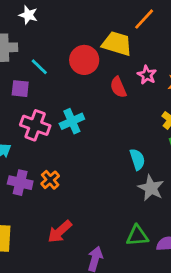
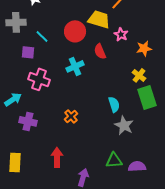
pink star: (147, 75) -> (121, 34), moved
cyan cross: (72, 121) -> (75, 66), moved
orange cross: (50, 180) -> (71, 116), moved
red arrow: (60, 232) -> (57, 157), turned 132

